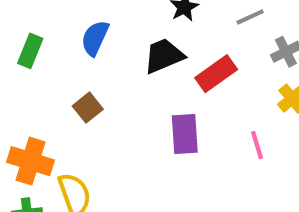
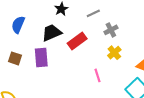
brown square: (88, 108) -> (15, 58), turned -32
purple rectangle: (185, 134) -> (41, 58), moved

